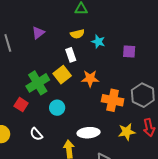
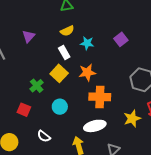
cyan star: (98, 42) -> (87, 43), moved
purple square: (129, 52) -> (121, 39), turned -32
green cross: (38, 83) -> (37, 86), size x0.6
orange cross: (113, 100) -> (100, 97), moved

